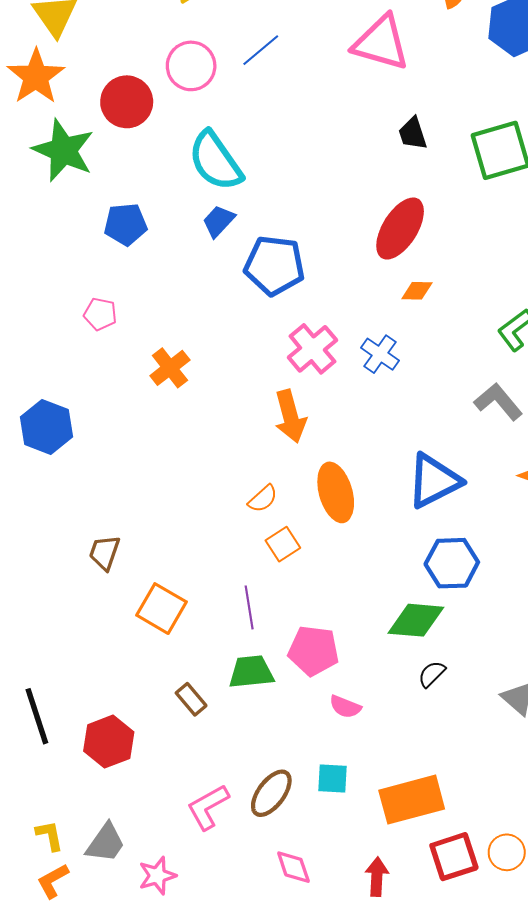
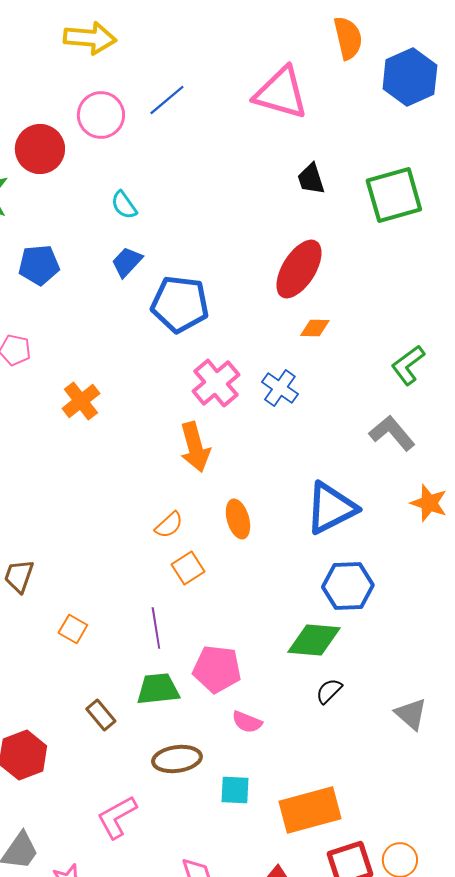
cyan semicircle: (215, 161) -> (124, 205), size x0.5
orange ellipse: (336, 492) -> (238, 519), size x0.7
orange square: (162, 609) -> (73, 629), size x0.6
brown ellipse: (271, 793) -> (177, 759), moved, turned 45

